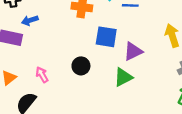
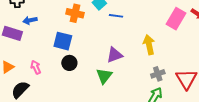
blue square: (106, 37) -> (63, 41), moved
green triangle: (123, 77) -> (104, 76), turned -30

